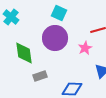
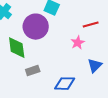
purple circle: (55, 38) -> (36, 27), moved

